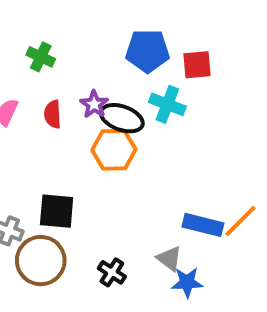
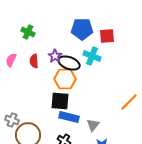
black square: (57, 211) -> (60, 101), moved
orange line: (240, 221) -> (129, 102), moved
blue rectangle: (203, 225) -> (69, 117), moved
gray triangle: (169, 259) -> (93, 125), moved, turned 32

